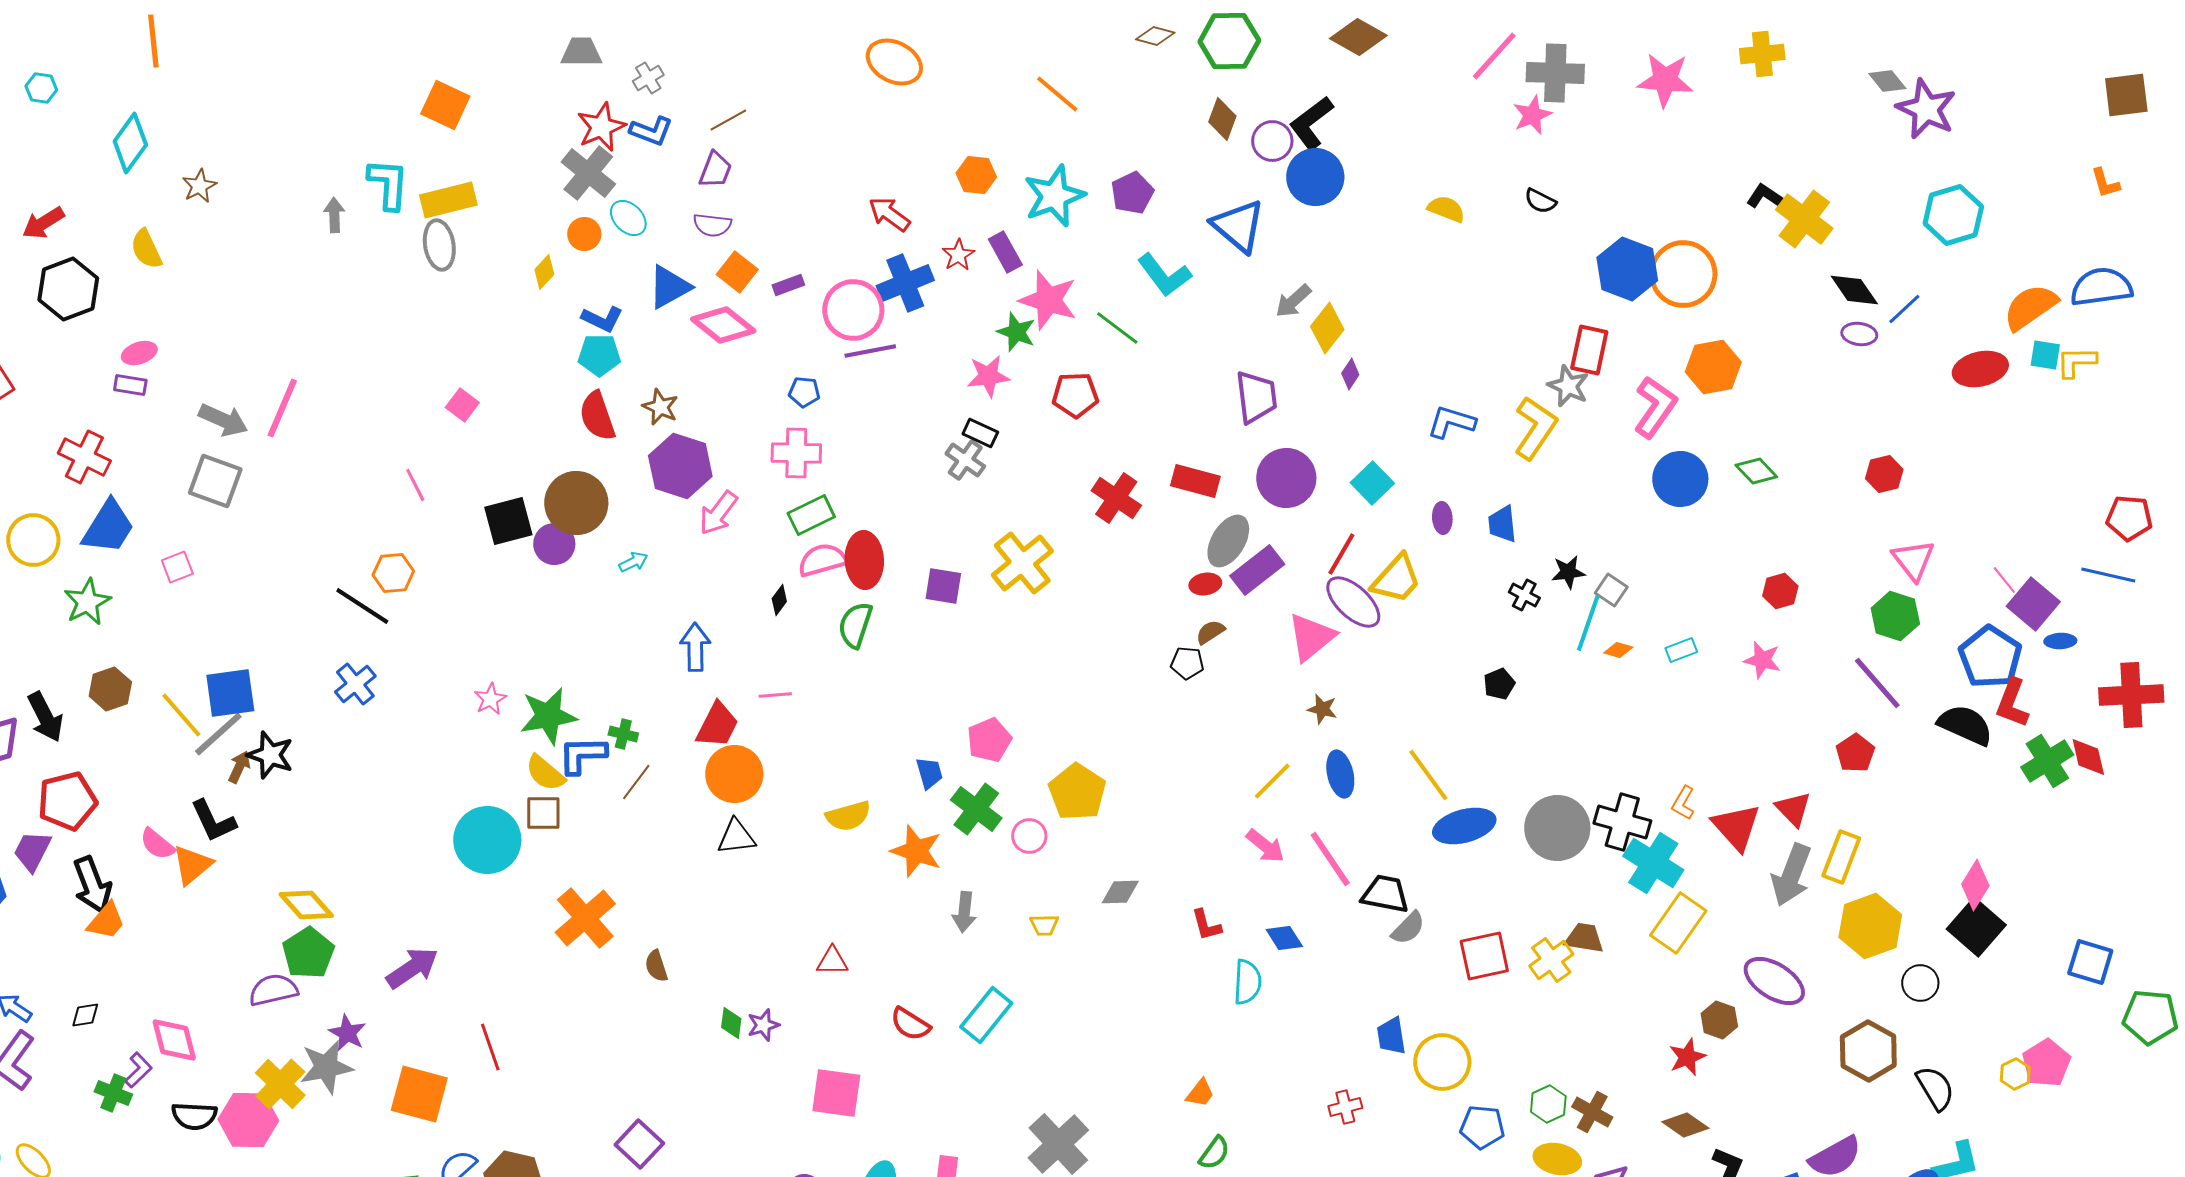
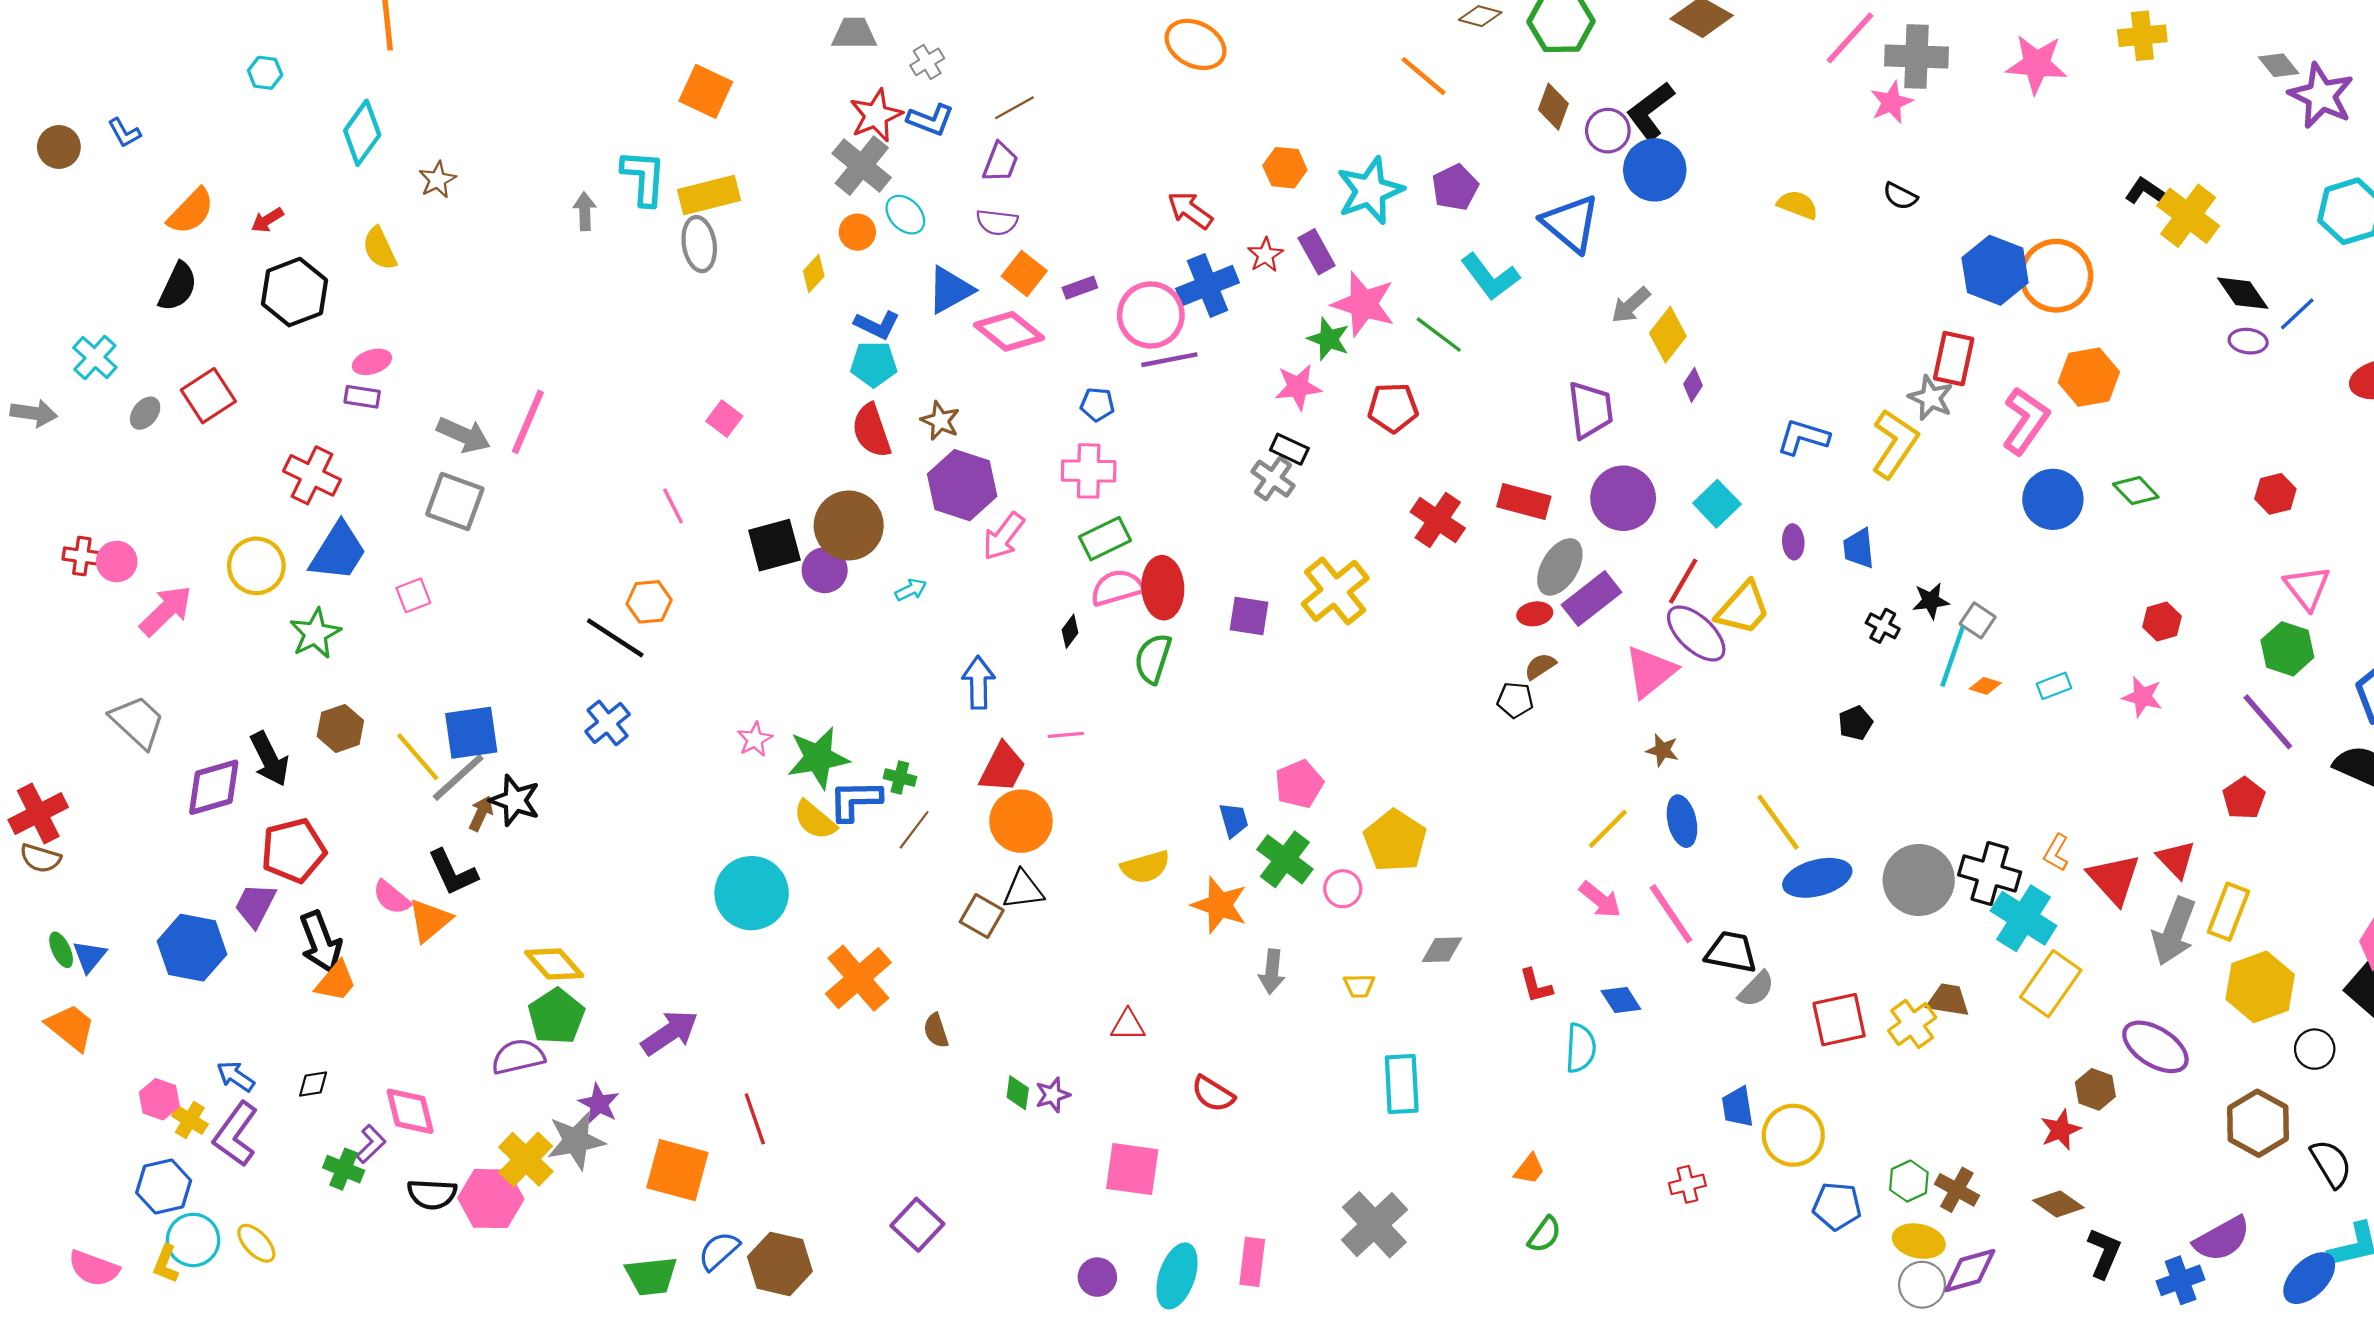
orange line: (1057, 94) -> (1423, 76), moved
red arrow: (43, 223) -> (267, 220), size x0.7
brown square: (543, 813) -> (982, 916), moved, turned 30
cyan rectangle: (986, 1015) -> (1402, 1084), moved, turned -42

